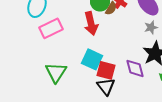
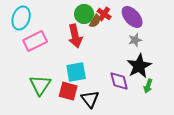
cyan square: (92, 59) -> (76, 72), turned -35
red square: (106, 70) -> (68, 91), moved

